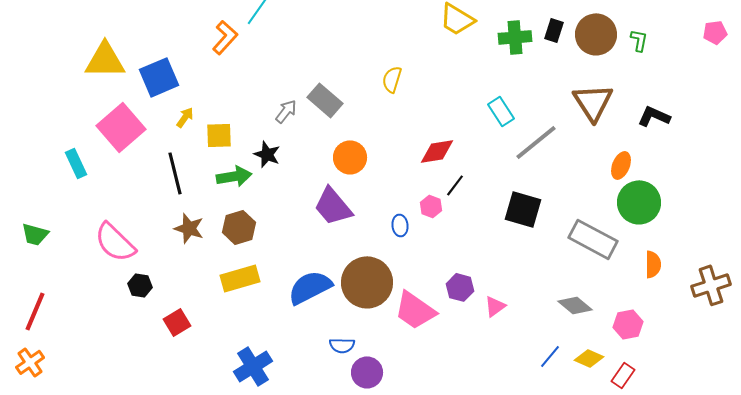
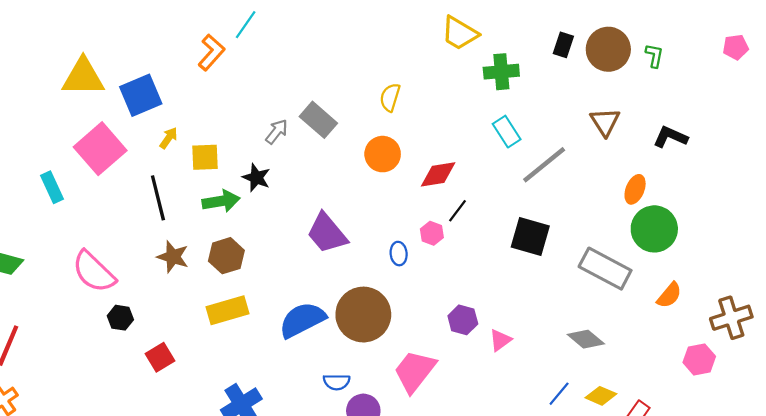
green cross: (515, 37) -> (501, 72), moved
brown triangle: (593, 102) -> (605, 122), size x0.7
orange circle: (350, 157) -> (383, 154), moved
orange semicircle: (653, 264) -> (669, 295), turned 40
pink trapezoid: (415, 310) -> (415, 371), moved, turned 93
pink hexagon: (628, 324) -> (699, 359), moved

